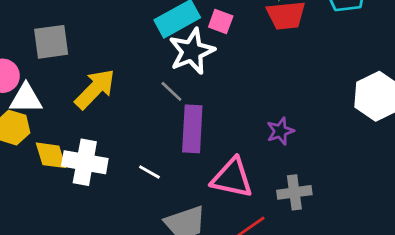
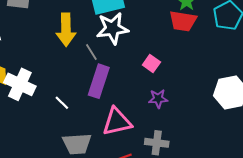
pink square: (221, 21) -> (151, 64), moved
yellow arrow: (95, 89) -> (66, 30), moved, turned 120
pink triangle: (232, 178) -> (117, 122), turned -40

